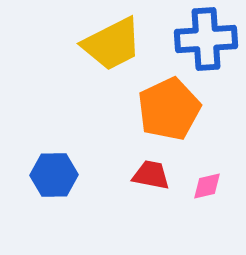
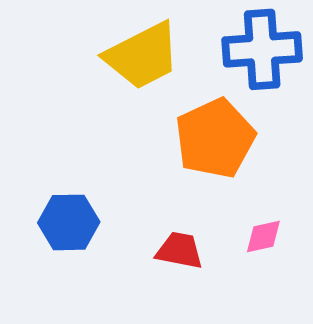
red trapezoid: (151, 175) -> (179, 250), moved

